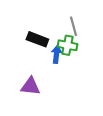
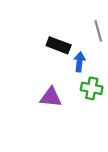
green cross: (67, 45) -> (92, 88), moved

